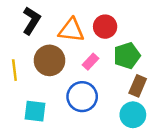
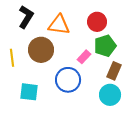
red circle: (105, 27) -> (97, 22), moved
pink rectangle: (91, 62) -> (84, 57), moved

